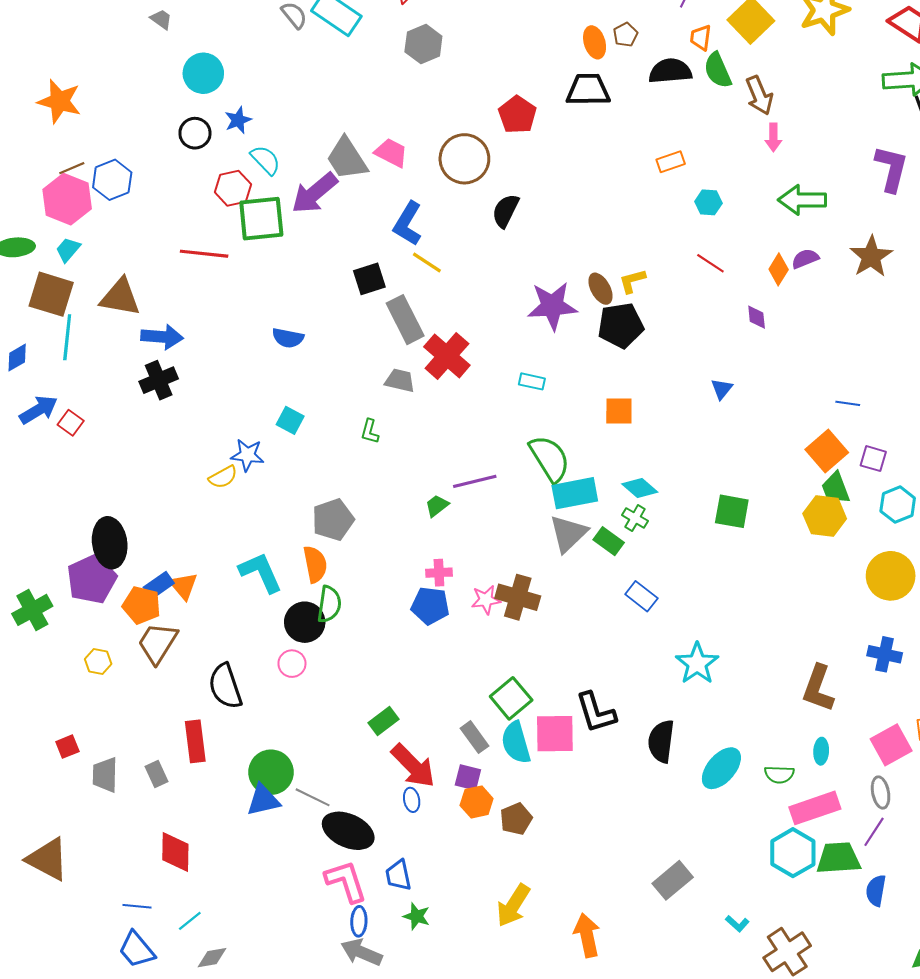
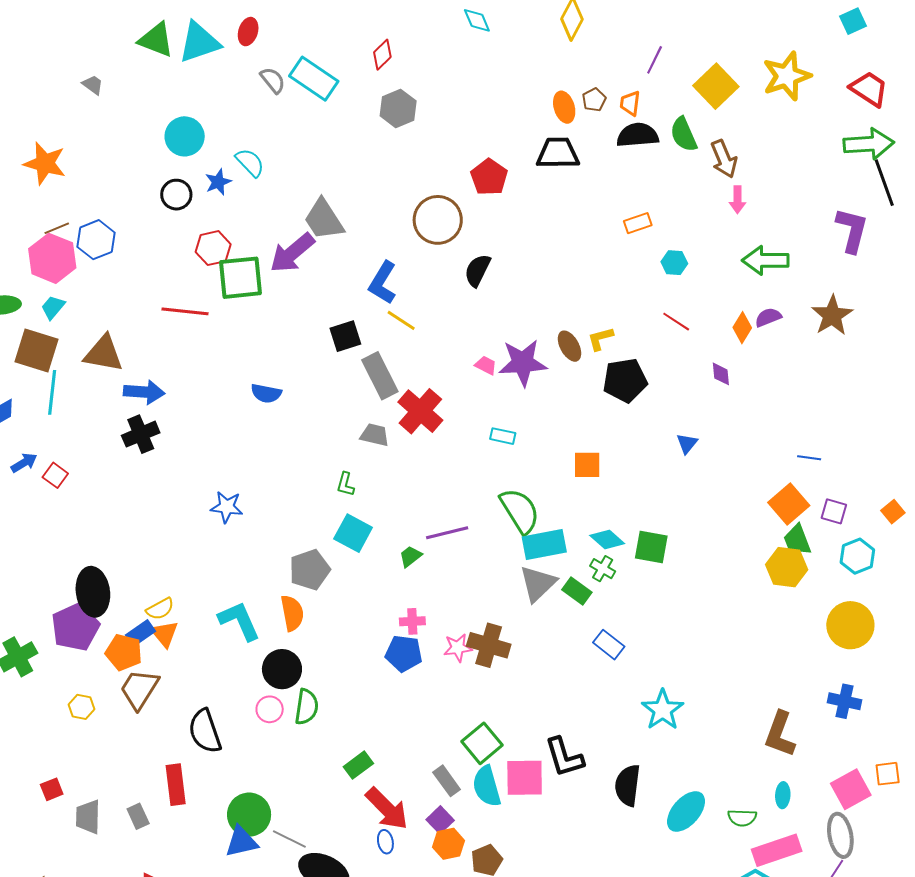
gray trapezoid: (161, 19) -> (93, 85), moved
orange trapezoid: (701, 38) -> (630, 103), moved
pink trapezoid: (391, 153) -> (486, 365), moved, size x0.7
cyan semicircle: (265, 160) -> (250, 163), moved
black pentagon: (621, 325) -> (625, 380), moved
blue arrow: (38, 410) -> (24, 463), size x0.7
cyan square: (290, 420) -> (353, 533), moved, size x1.4
yellow semicircle: (223, 477) -> (160, 609), moved
green square: (732, 511) -> (651, 547), moved
green semicircle: (329, 604) -> (307, 707), moved
purple square: (468, 777) -> (440, 820), turned 32
gray ellipse: (881, 793) -> (840, 835), size x1.4

